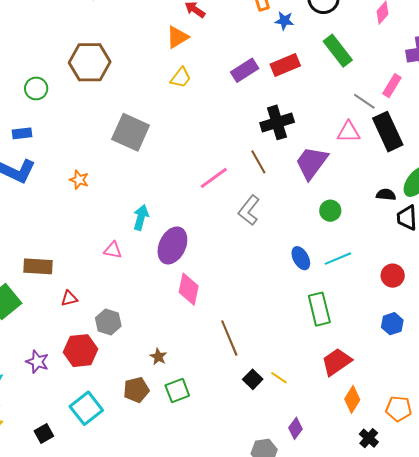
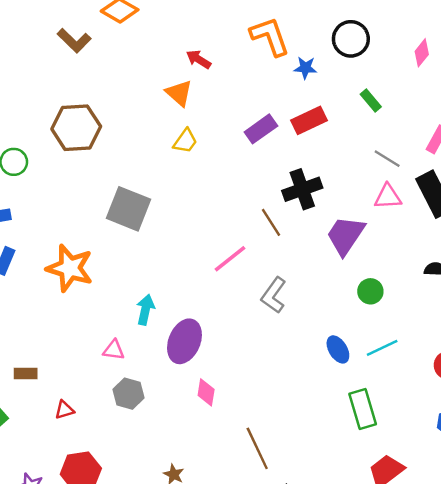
orange triangle: (177, 37) -> (179, 93), turned -45
green rectangle: (338, 51) -> (371, 101), size x0.6
gray line: (364, 101) -> (387, 159), moved
brown line: (258, 162) -> (271, 222), moved
orange star: (79, 180) -> (70, 268), size x2.0
brown rectangle: (38, 266) -> (26, 373), size x0.7
pink diamond: (189, 289) -> (206, 392), size x0.7
gray hexagon: (108, 322) -> (128, 394), moved

